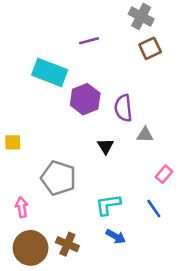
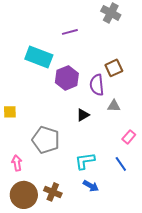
brown square: (150, 48) -> (114, 68), moved
black triangle: (106, 146) -> (83, 115), turned 32

